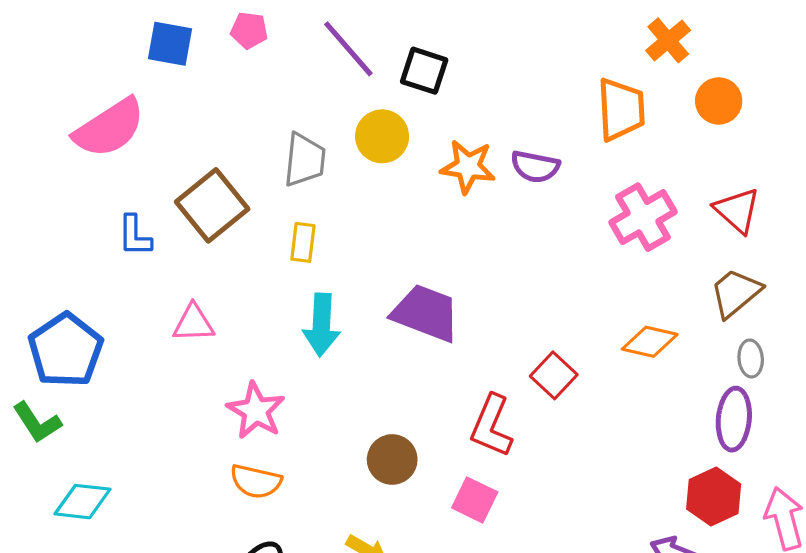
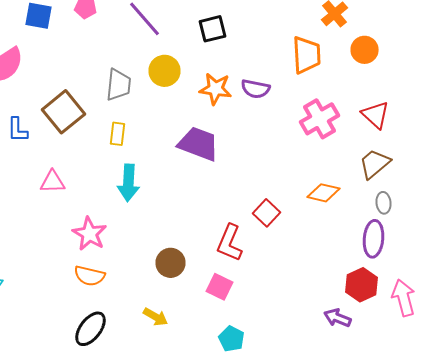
black square: (424, 71) -> (212, 29), moved, turned -32
purple trapezoid: (426, 313) -> (198, 144), moved

